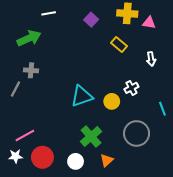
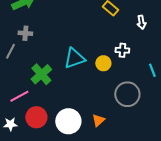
white cross: (131, 88) -> (122, 50), turned 32
green cross: (91, 137) -> (41, 74), moved
white star: (16, 156) -> (10, 124), moved
white circle: (76, 161) -> (68, 121), size x1.6

